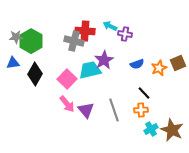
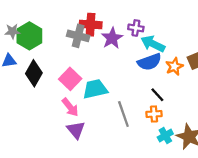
cyan arrow: (110, 26) -> (153, 44), moved, size x1.5
purple star: (104, 60) -> (112, 38), moved
blue semicircle: (137, 64) -> (149, 62), size x1.5
cyan trapezoid: (90, 70) -> (95, 89), moved
purple triangle: (86, 110) -> (76, 130), moved

